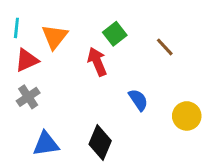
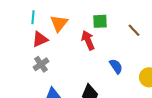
green square: (115, 34) -> (100, 21), turned 35

